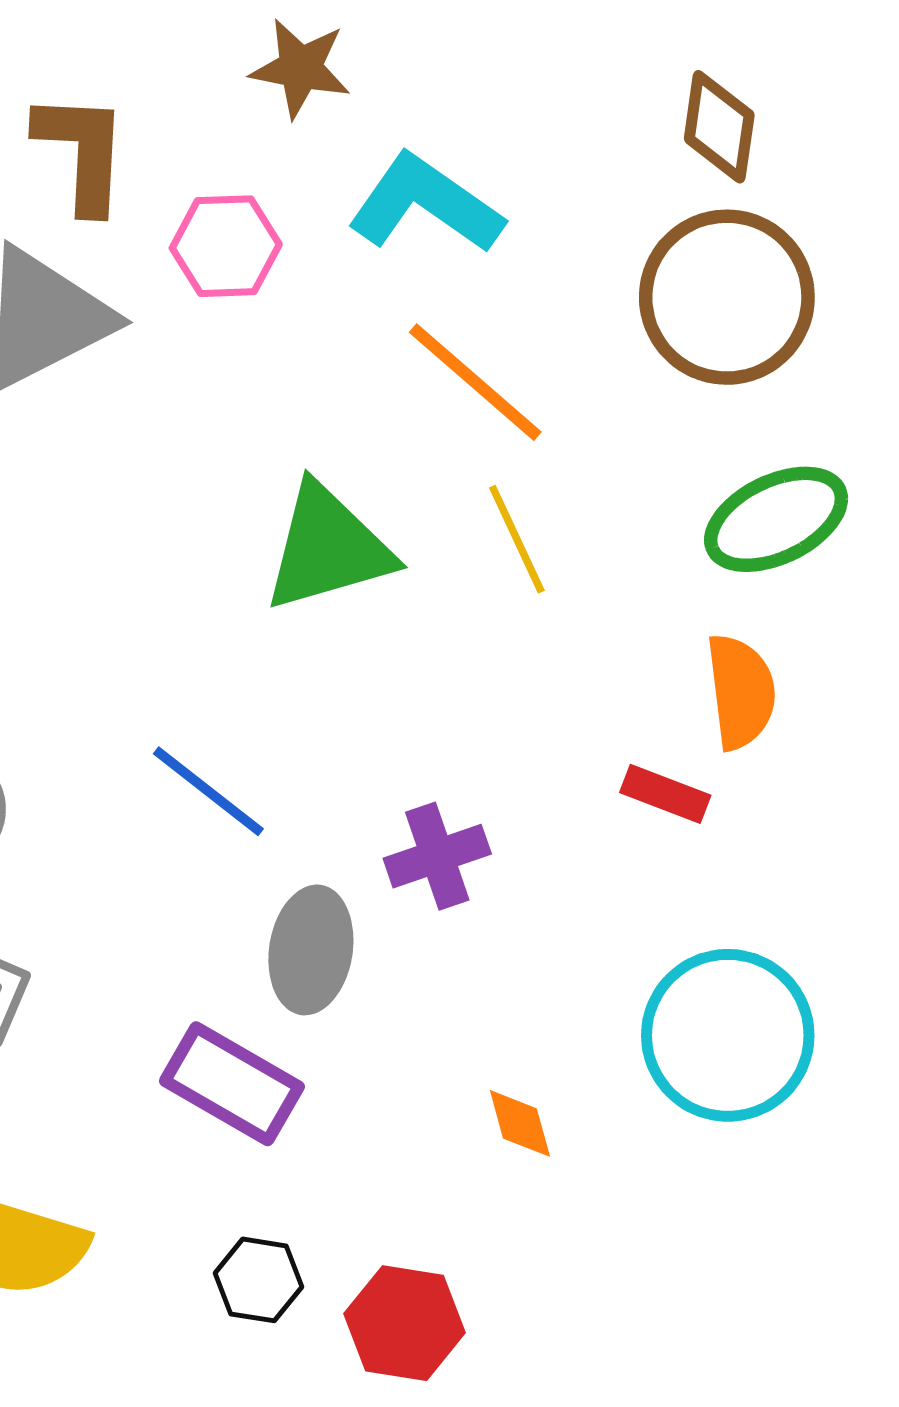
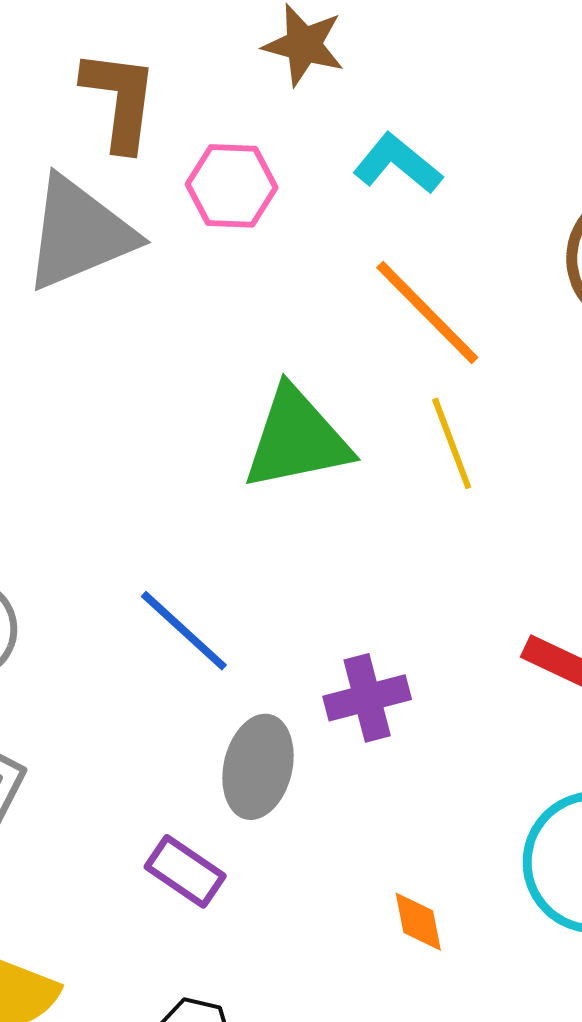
cyan L-shape: (425, 204) -> (398, 164), size x0.7
purple rectangle: (232, 1084) -> (185, 871), size x0.7

